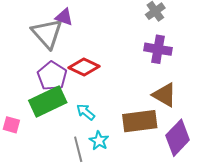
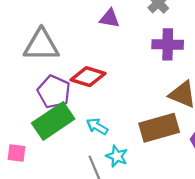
purple triangle: (64, 17) -> (110, 18), moved
gray triangle: (47, 33) -> (41, 45), turned -40

